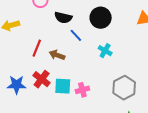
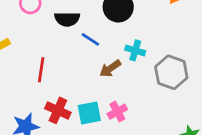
brown arrow: (57, 55) -> (110, 69), moved, turned -42
gray hexagon: (124, 88) -> (171, 72), moved

